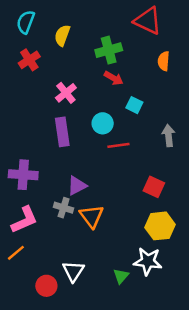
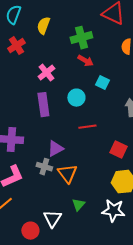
red line: (118, 145) -> (87, 127), moved
green triangle: (121, 276) -> (78, 205), moved

